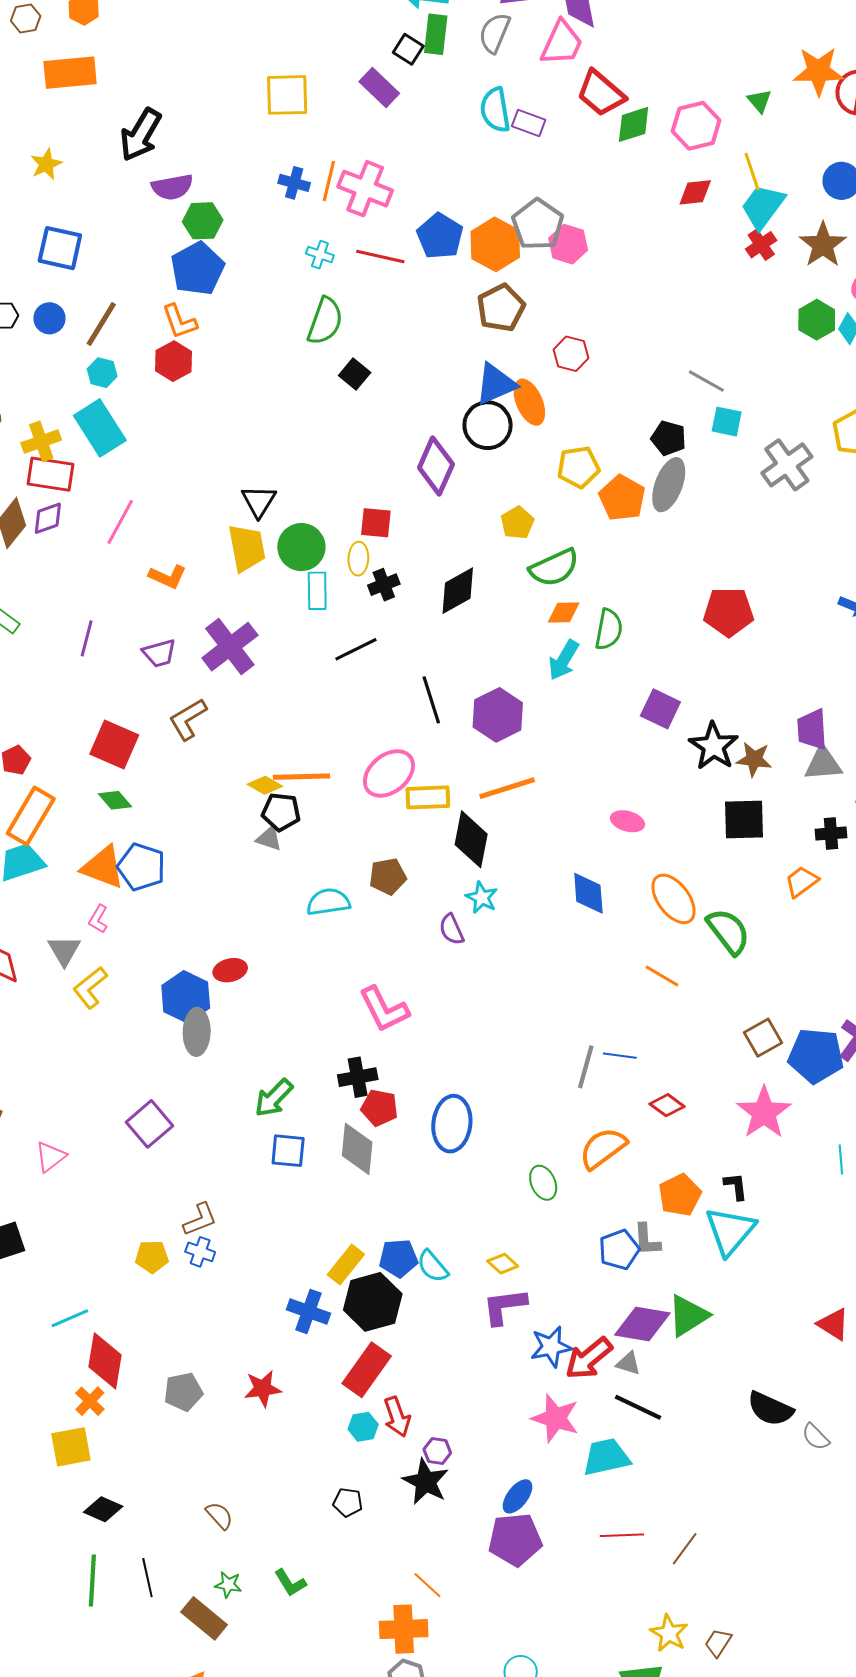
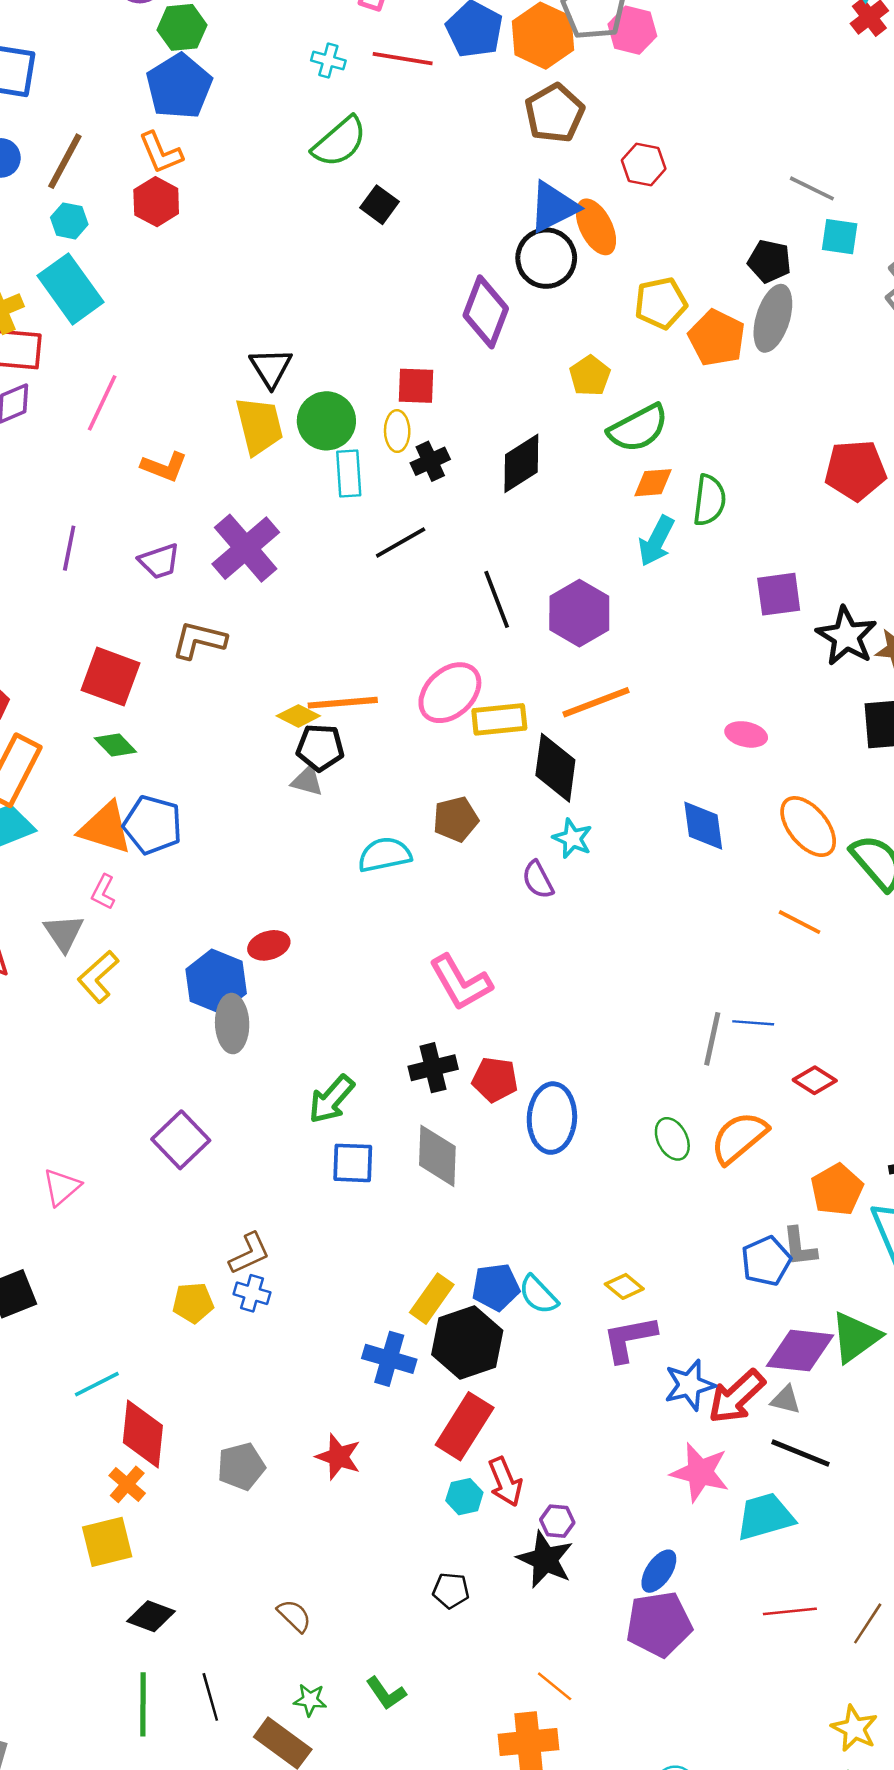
green semicircle: (325, 321) -> (339, 142), turned 33
purple square: (660, 709) -> (779, 594), turned -30
brown L-shape: (188, 719) -> (199, 640), turned 48
red pentagon: (379, 1108) -> (495, 1080), moved
green ellipse: (543, 1183) -> (672, 1139), moved
red star: (263, 1389) -> (338, 1457), turned 30

